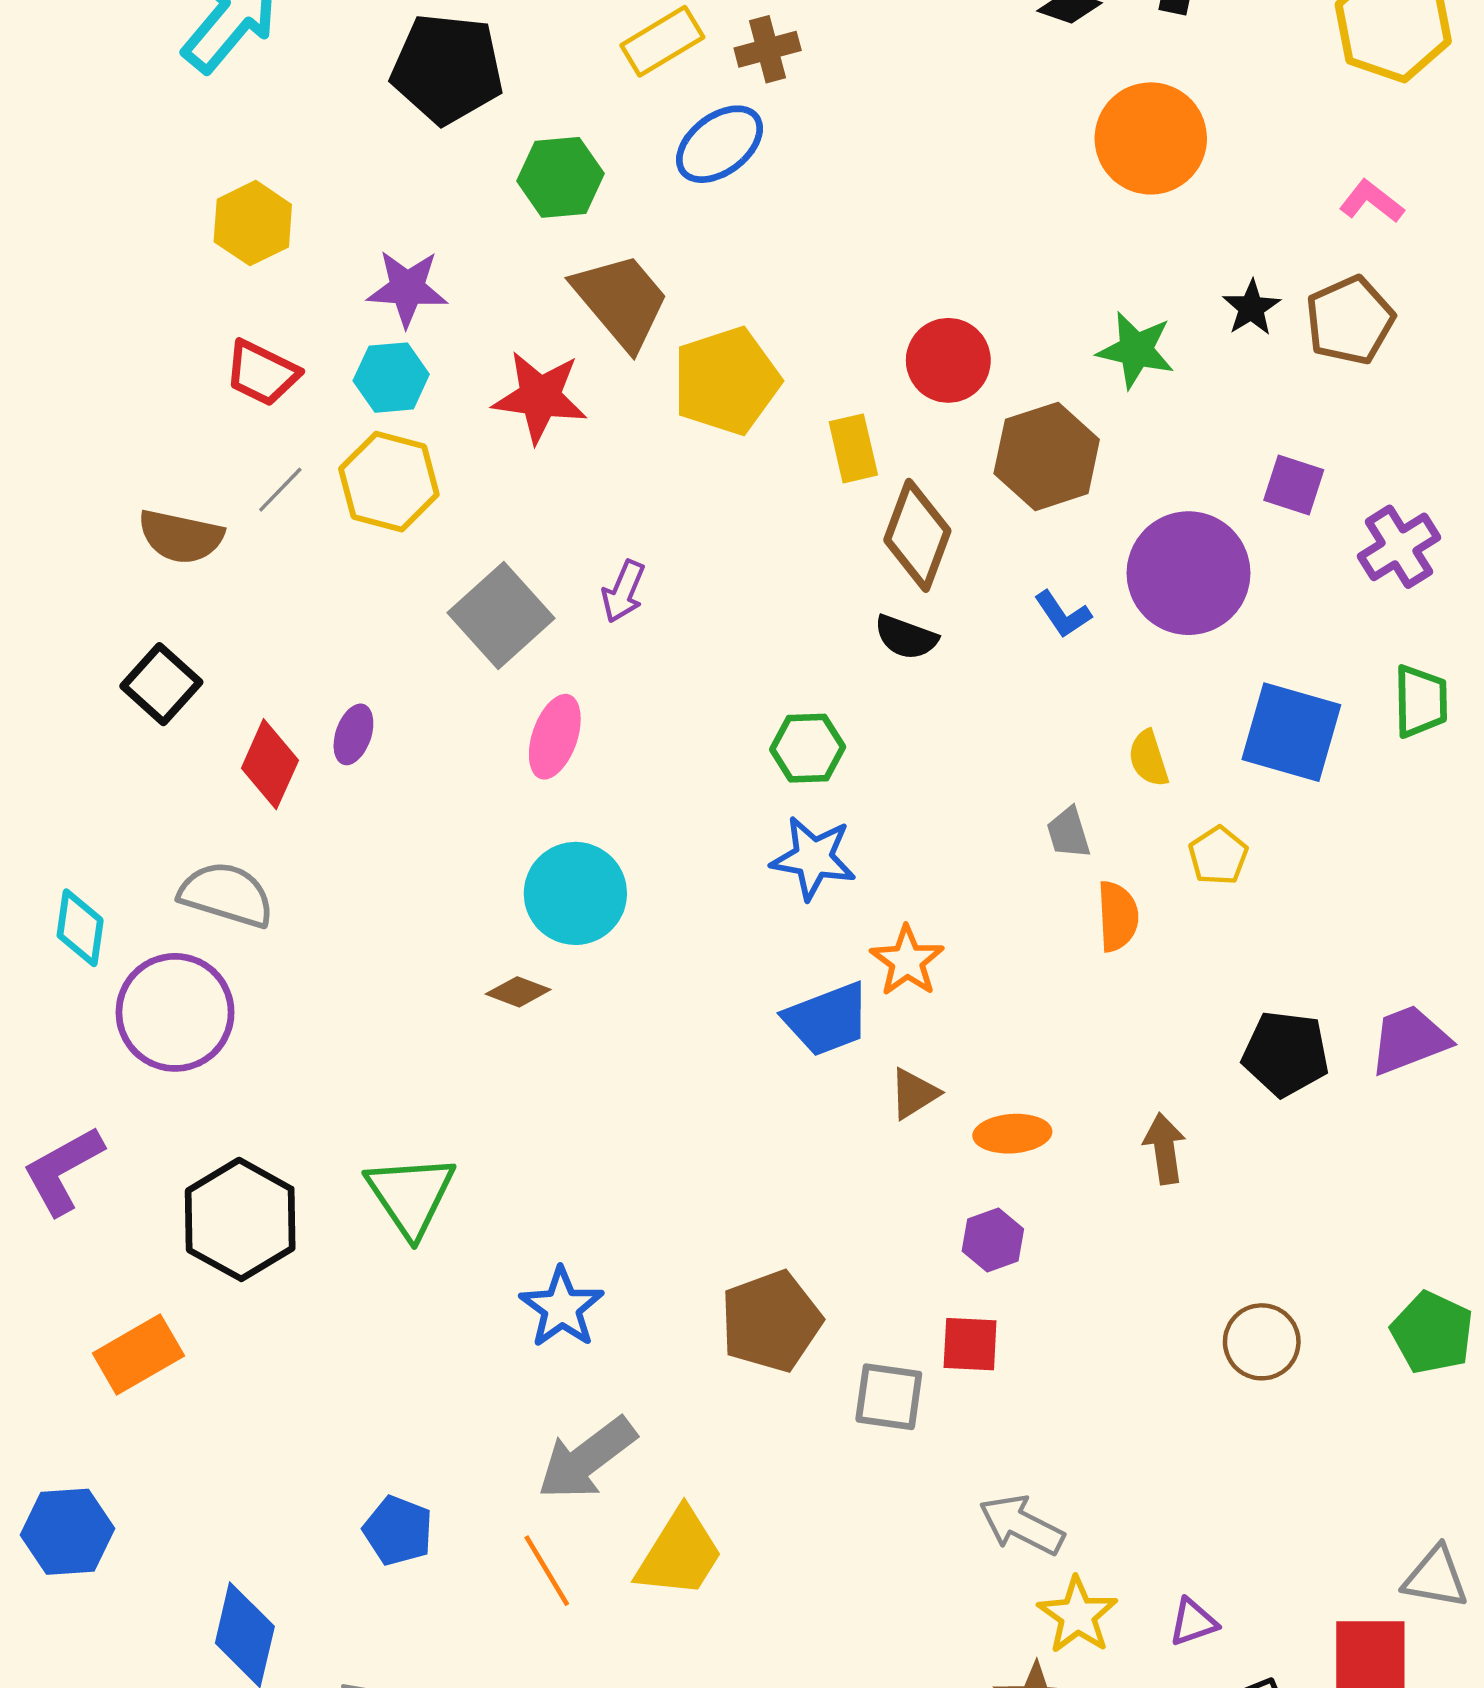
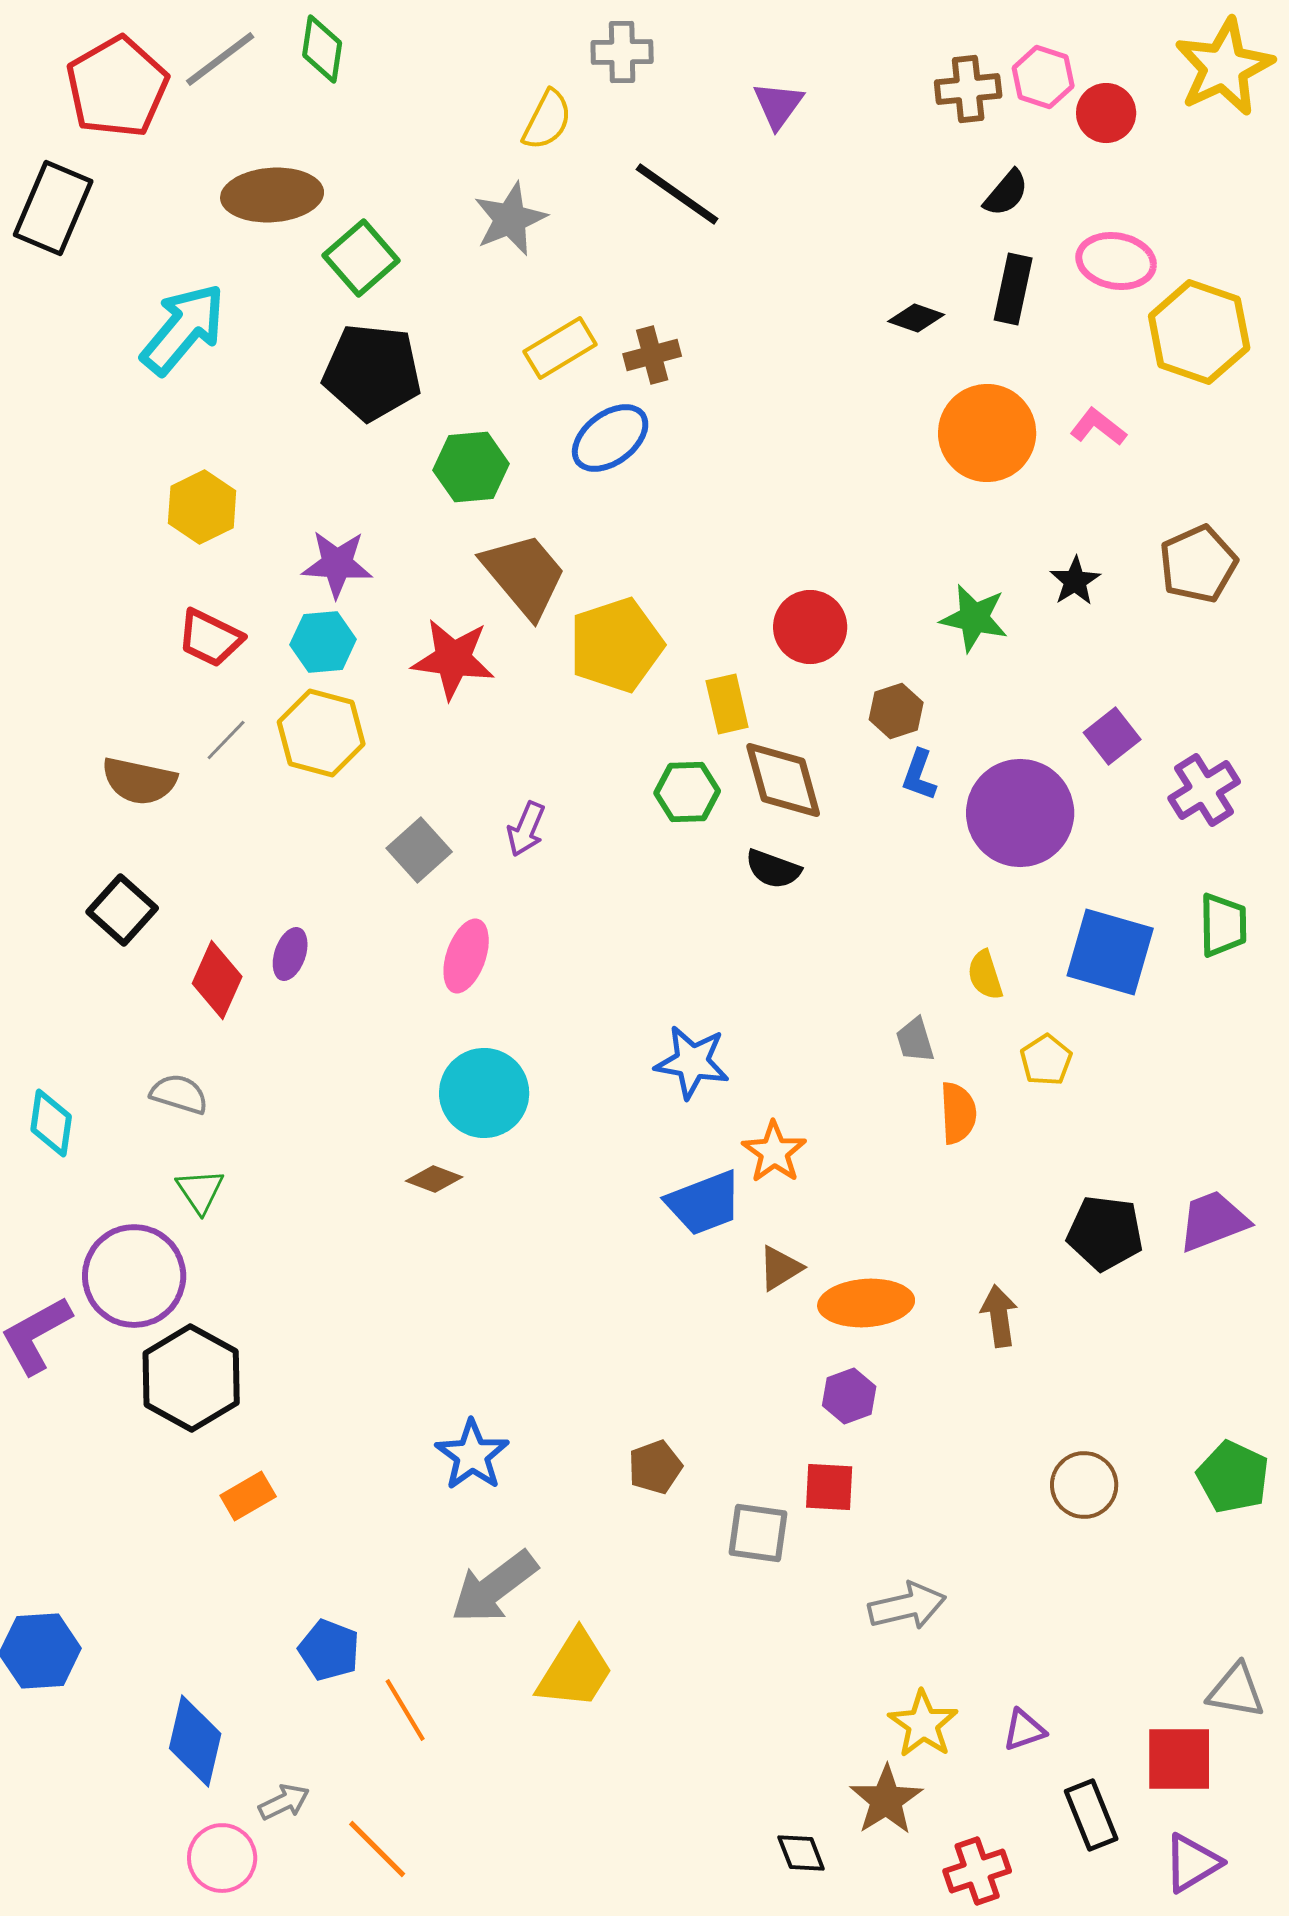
pink L-shape: (1372, 201) -> (1098, 427), moved
brown pentagon: (1350, 320) -> (1198, 564), moved
brown hexagon: (1047, 456) -> (896, 711), size x0.6
purple square: (1294, 485) -> (1112, 736), turned 34
brown diamond: (917, 535) -> (783, 780), turned -36
blue L-shape: (1063, 614) -> (919, 775), moved, turned 54
gray square: (501, 615) -> (419, 850), size x0.7
green hexagon: (808, 748) -> (687, 792), moved
gray semicircle: (226, 895) -> (179, 1094), size x0.7
purple circle: (175, 1012) -> (134, 1276), moved
orange ellipse: (1012, 1134) -> (866, 1303), size x1.4
green triangle: (411, 1195) -> (200, 1191), moved, size x0.6
brown pentagon: (771, 1321) -> (655, 1467), size x0.6
orange rectangle: (138, 1354) -> (248, 1496), moved, size x0.7
gray arrow: (1022, 1525) -> (907, 1606), moved, turned 140
orange line: (547, 1571) -> (405, 1710), moved

